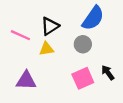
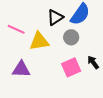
black triangle: (50, 26) -> (55, 17), moved
yellow triangle: (47, 49) -> (39, 41), size x1.5

